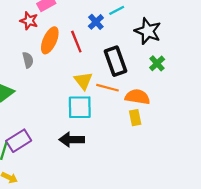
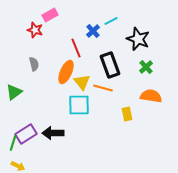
orange ellipse: (50, 40) -> (66, 72), moved
orange semicircle: (137, 97) -> (151, 96), moved
black arrow: (72, 140) -> (53, 133), moved

